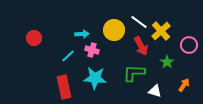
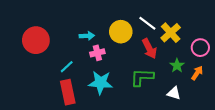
red circle: (34, 38) -> (36, 40), size x1.6
pink cross: (92, 50) -> (97, 53), turned -32
cyan line: (68, 56) -> (67, 67), moved
orange arrow: (184, 85) -> (197, 73), moved
white triangle: (155, 91) -> (174, 93), moved

